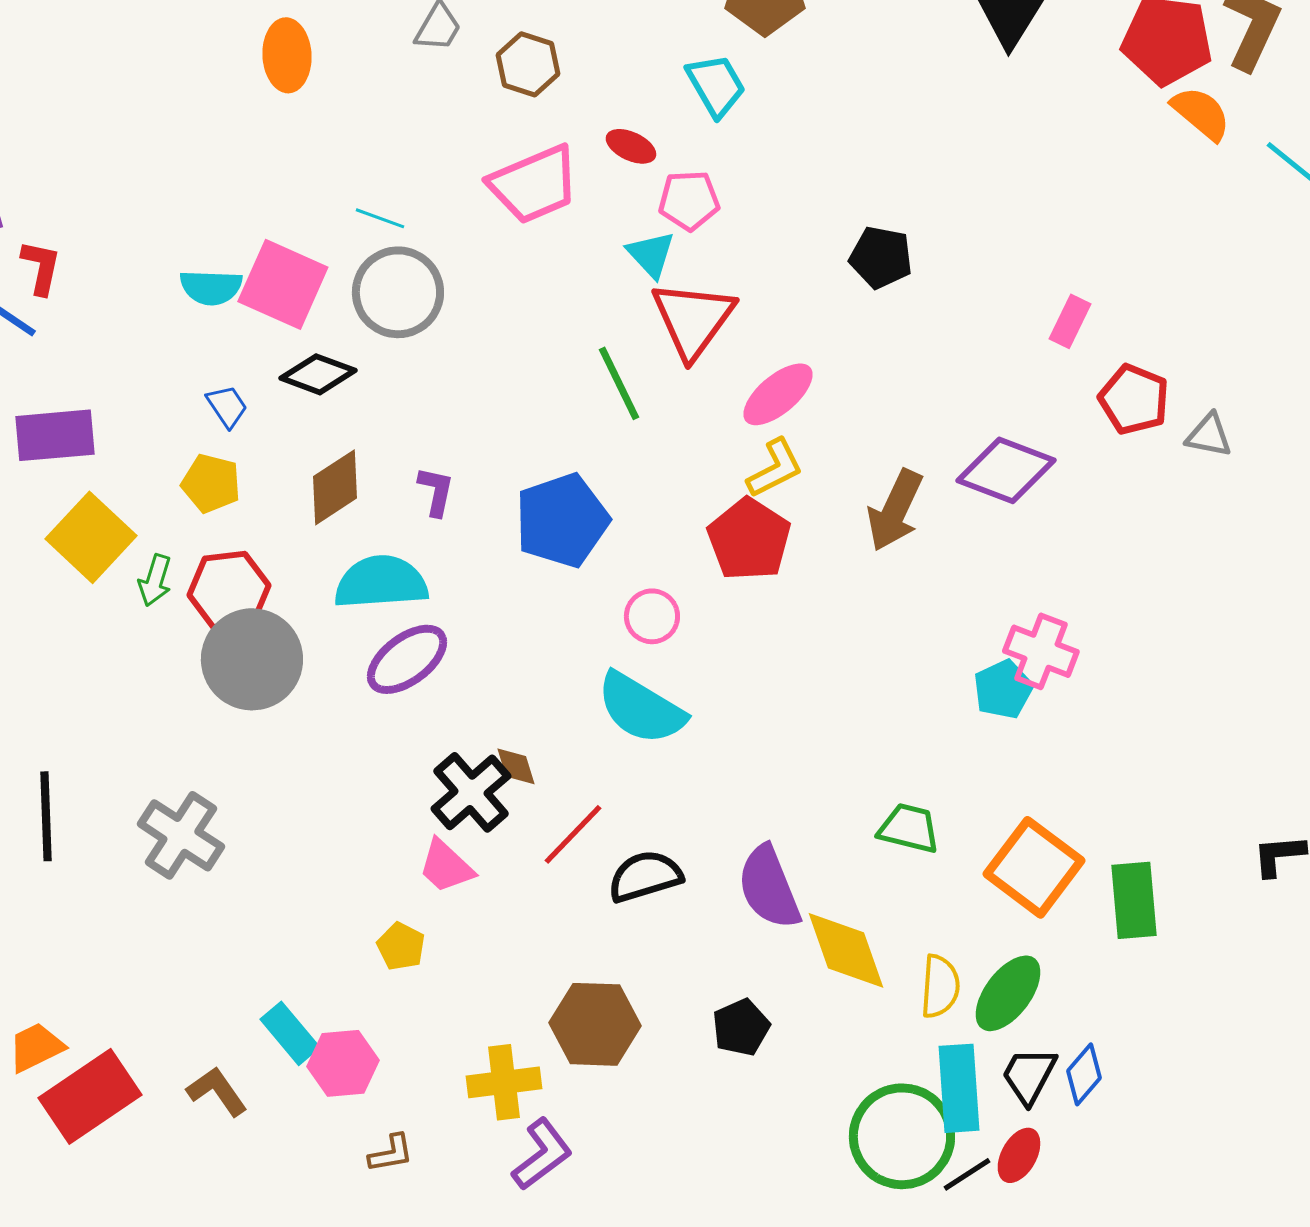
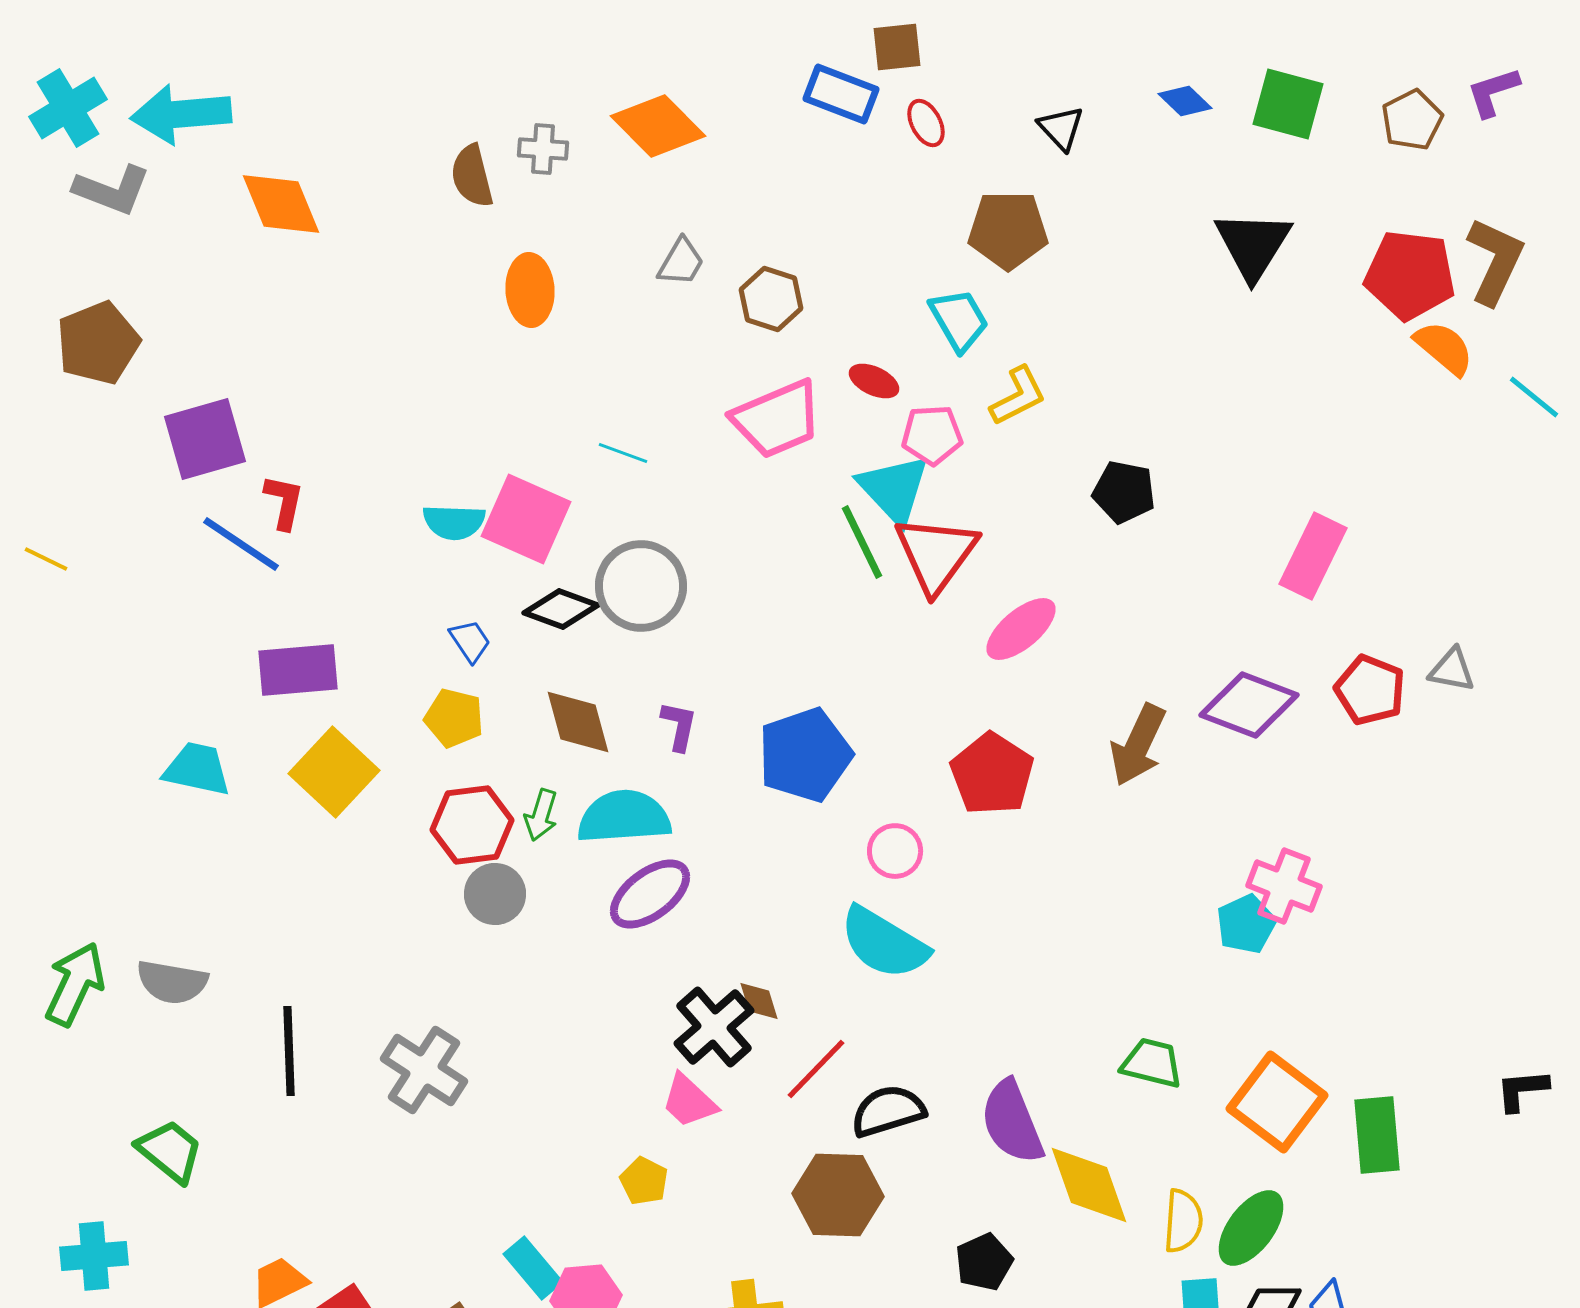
cyan triangle: (651, 254) -> (894, 489), size x1.5
gray circle: (398, 292) -> (641, 586), moved
pink rectangle: (1070, 321) -> (1313, 556), size x1.6
green line: (619, 383) -> (862, 542), moved
red pentagon: (1134, 399) -> (1370, 690), moved
yellow L-shape: (775, 468) -> (1018, 396), moved
brown diamond: (335, 487) -> (578, 722), turned -72
green arrow: (155, 580) -> (541, 815), moved
gray circle: (252, 659) -> (495, 894), size x0.6
brown hexagon: (595, 1024) -> (838, 1195), moved

